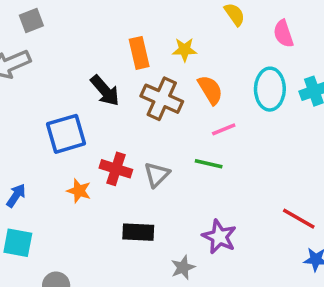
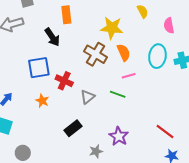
yellow star: (184, 50) -> (112, 28), size x1.6
orange rectangle: (139, 53) -> (66, 15), moved
black arrow: (105, 91) -> (52, 37), moved
red cross: (116, 169) -> (64, 81), moved
black rectangle: (138, 232) -> (73, 128), turned -48

